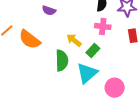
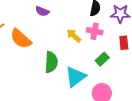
yellow arrow: (74, 40) -> (74, 36), moved
green rectangle: (93, 50) -> (102, 59), moved

